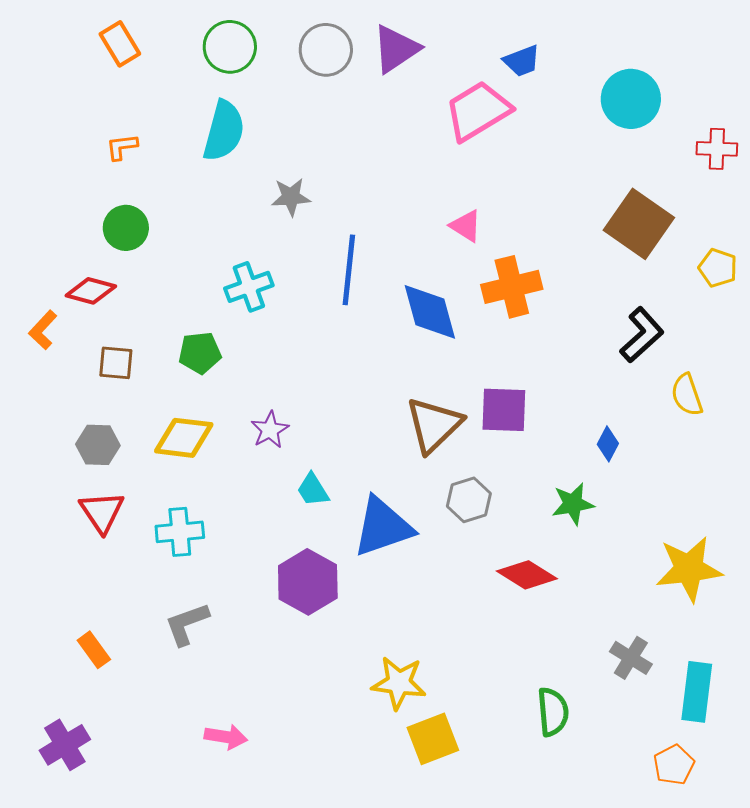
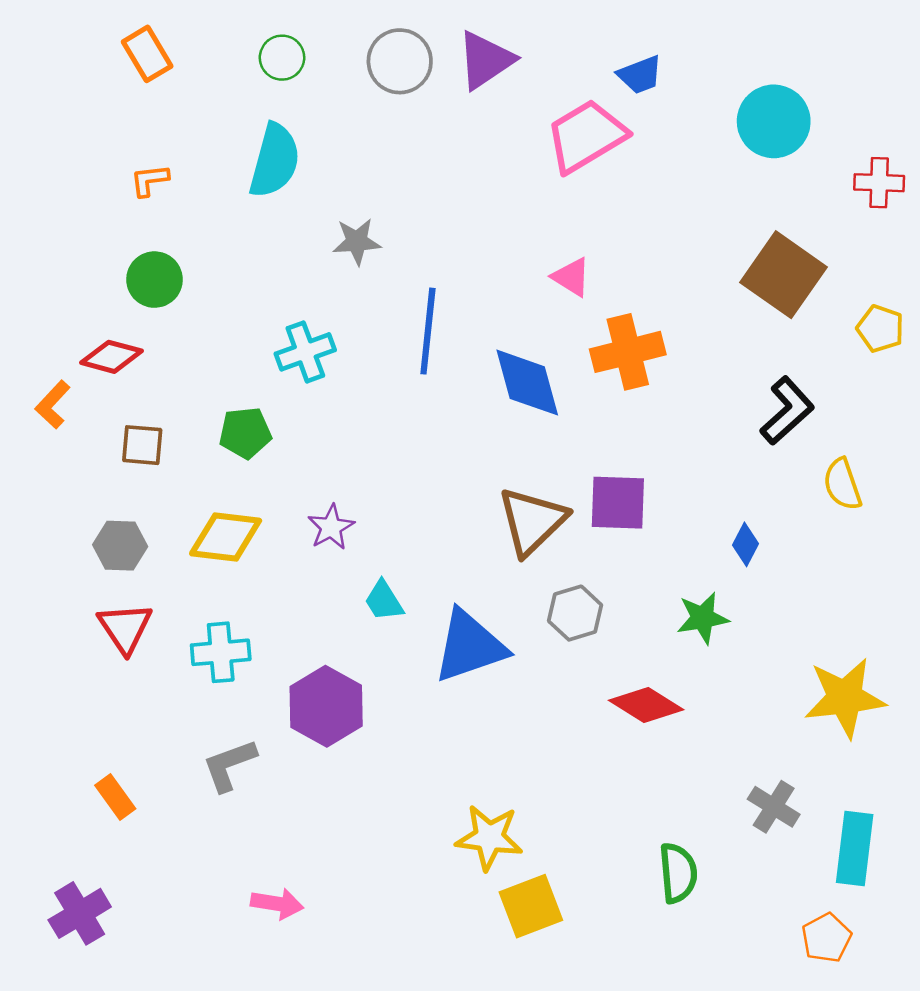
green circle: (230, 47) -> (282, 58), size x0.7
purple hexagon: (308, 582) -> (326, 706), moved

